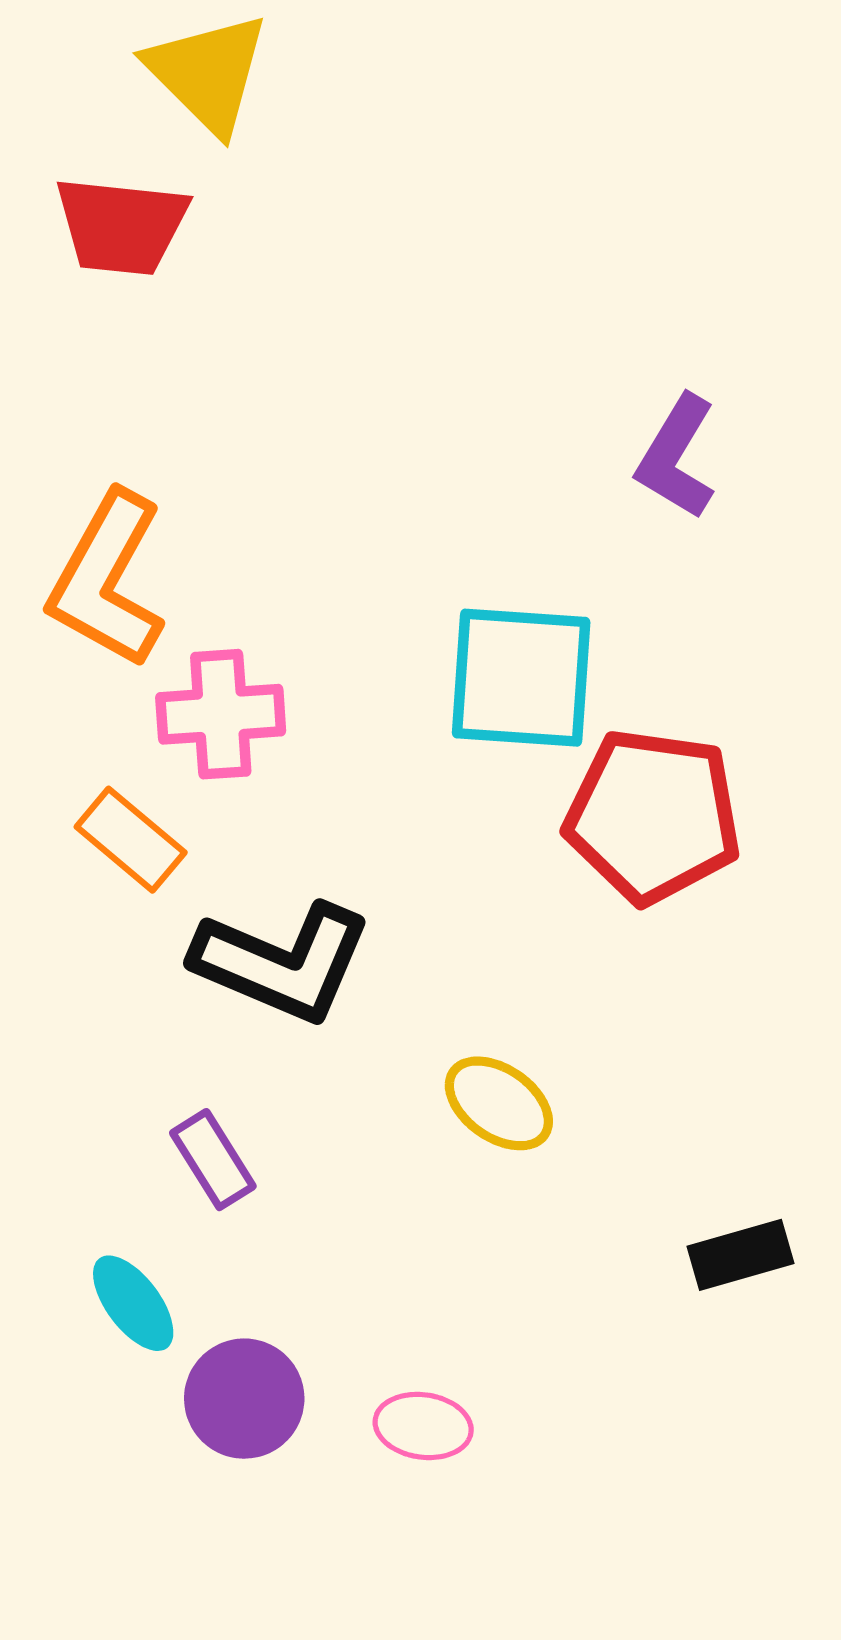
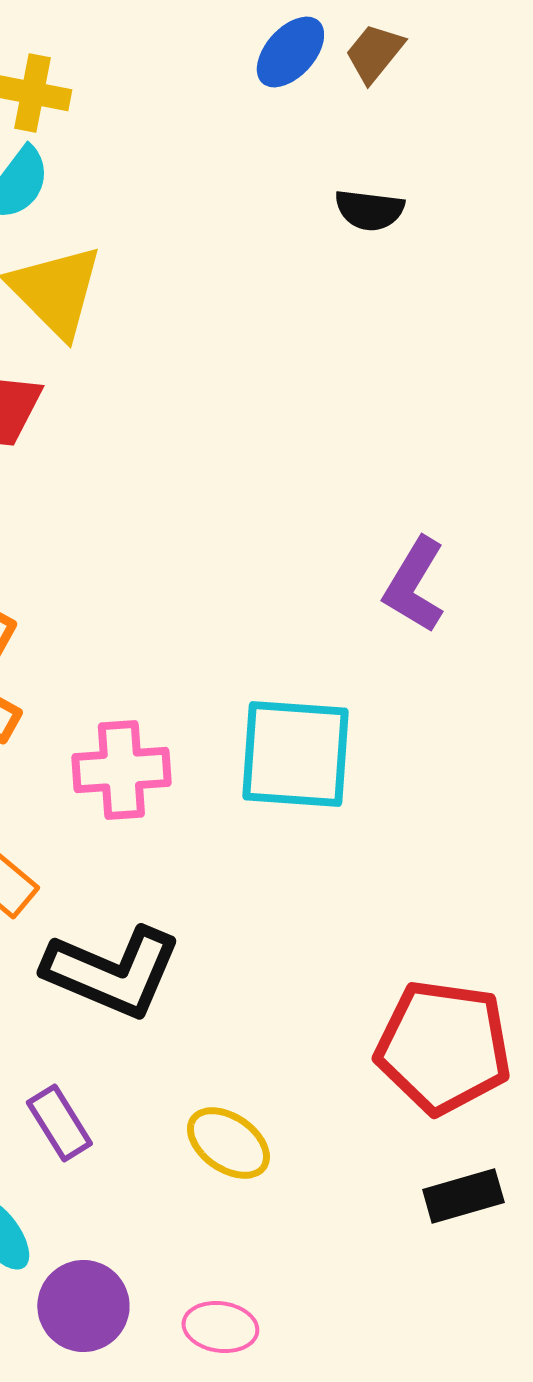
pink cross: (221, 714) -> (121, 770), moved
red pentagon: (653, 816) -> (443, 1047), moved
yellow ellipse: (499, 1103) -> (228, 1143), moved

